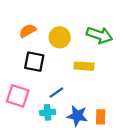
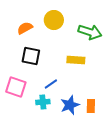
yellow circle: (60, 37) -> (54, 20), moved
blue star: (77, 116) -> (70, 105), turned -30

